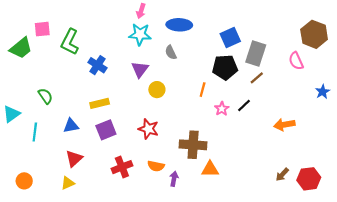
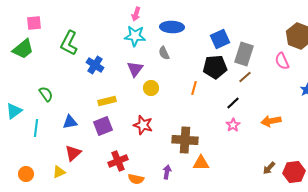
pink square: (42, 29) -> (34, 23), moved
yellow rectangle: (100, 103) -> (107, 101), moved
pink star: (222, 109) -> (233, 125), moved
orange semicircle: (156, 166) -> (136, 179), moved
yellow triangle: (68, 183) -> (59, 172), moved

